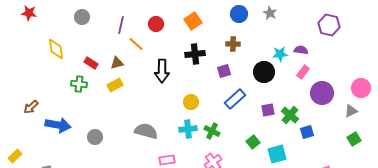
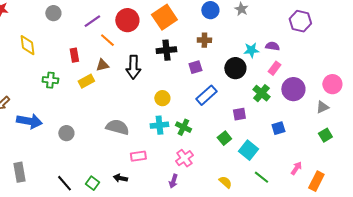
orange square: (193, 21) -> (164, 17), size x1.4
red circle: (156, 24) -> (127, 20), size x1.5
purple line: (121, 25) -> (92, 21), turned 42
red rectangle: (91, 63) -> (74, 55), moved, turned 48
brown triangle: (117, 63) -> (102, 65), moved
purple square: (268, 110) -> (239, 114), moved
green cross: (290, 115) -> (261, 93), moved
cyan square: (277, 154) -> (248, 150), turned -36

